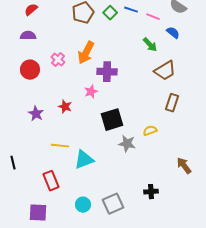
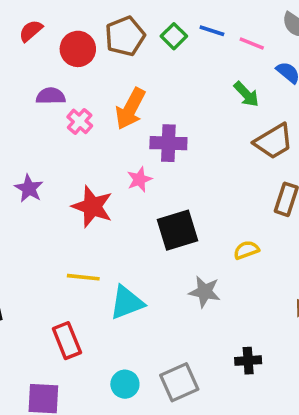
purple semicircle: (28, 36) -> (51, 96), moved
red circle: (30, 70) -> (78, 49), moved
red star: (65, 107) -> (92, 207), size x1.6
purple star: (36, 114) -> (29, 188), moved
gray star: (127, 144) -> (205, 292), moved

